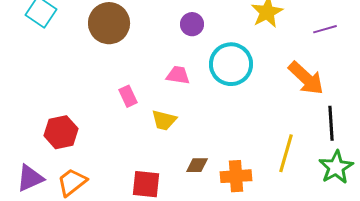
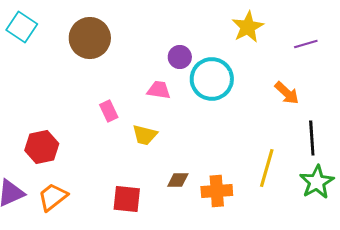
purple circle: (192, 24) -> (180, 57), moved
orange arrow: (306, 78) -> (287, 93), size x0.7

